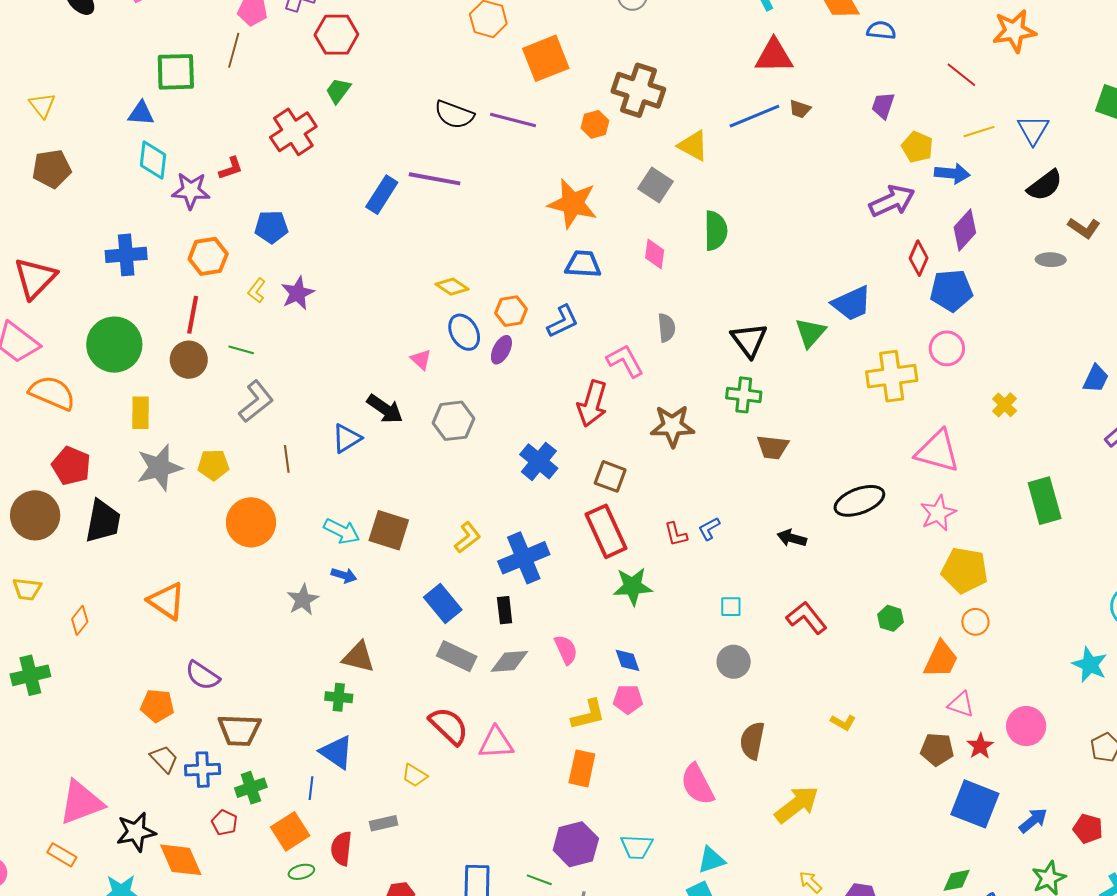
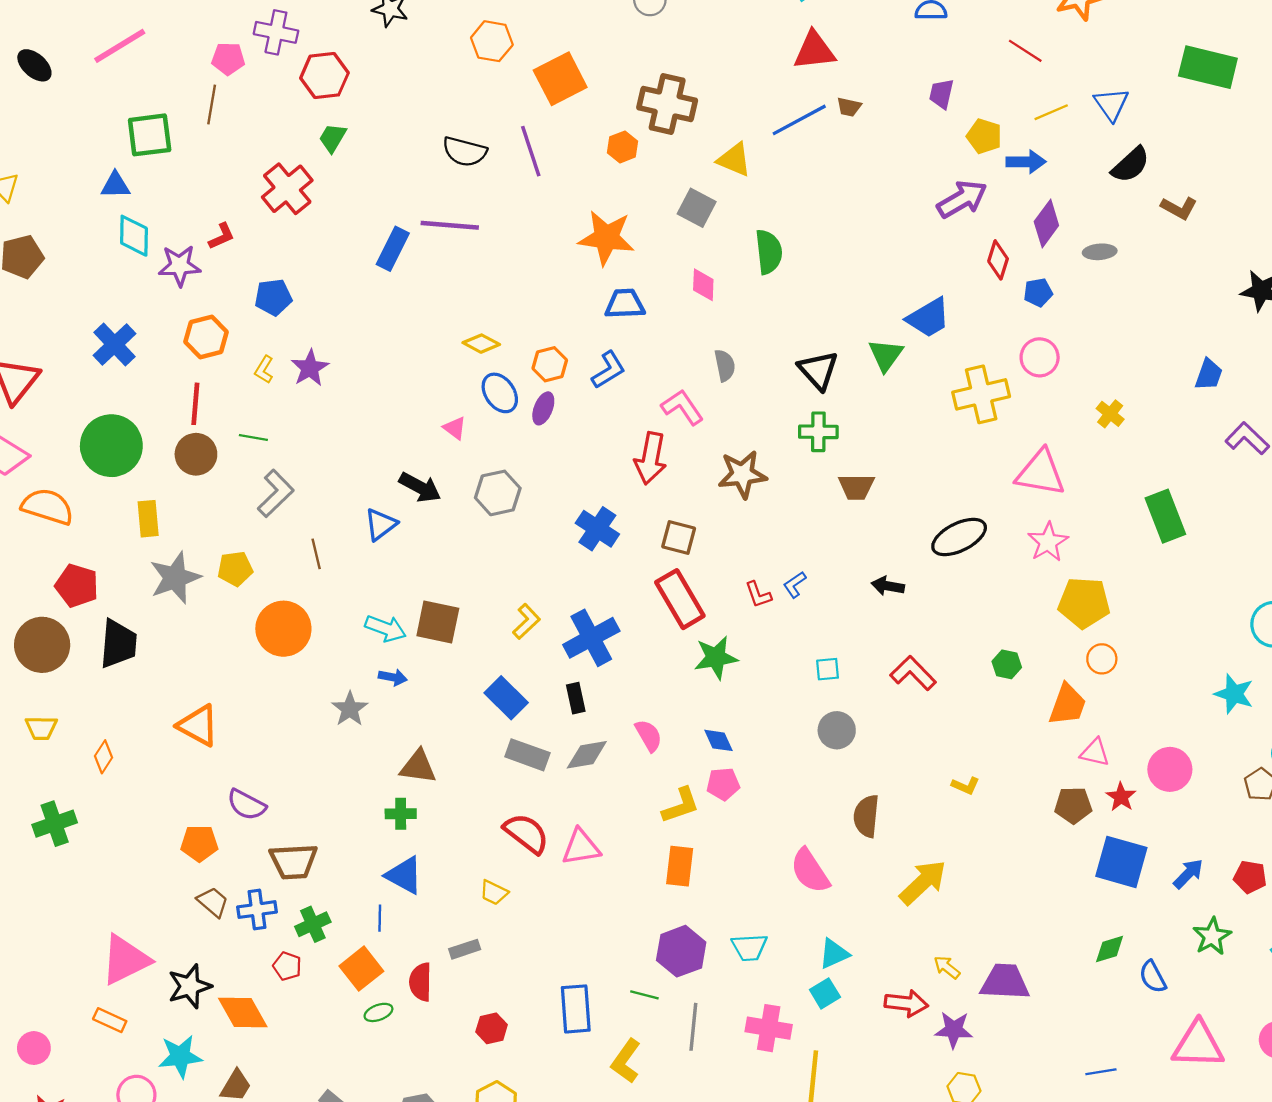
purple line: (513, 120) -> (531, 151), turned 63
blue cross: (126, 255) -> (114, 345), turned -33
gray ellipse: (1051, 260) -> (1100, 252), moved
blue pentagon: (951, 291) -> (1038, 292), size x0.6

